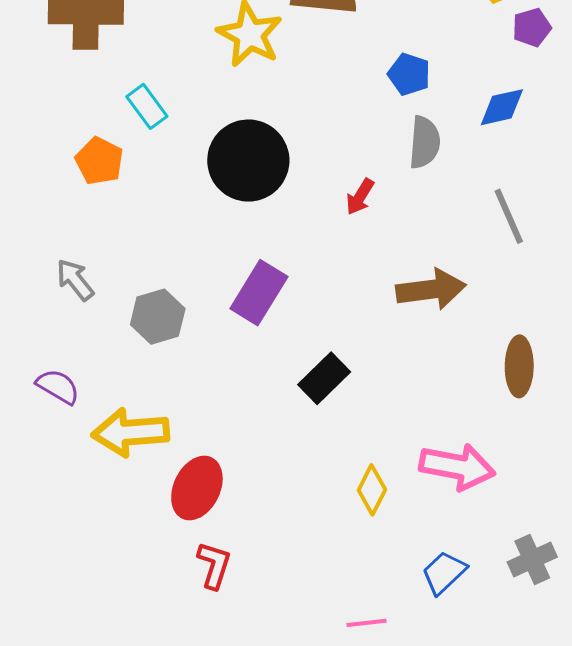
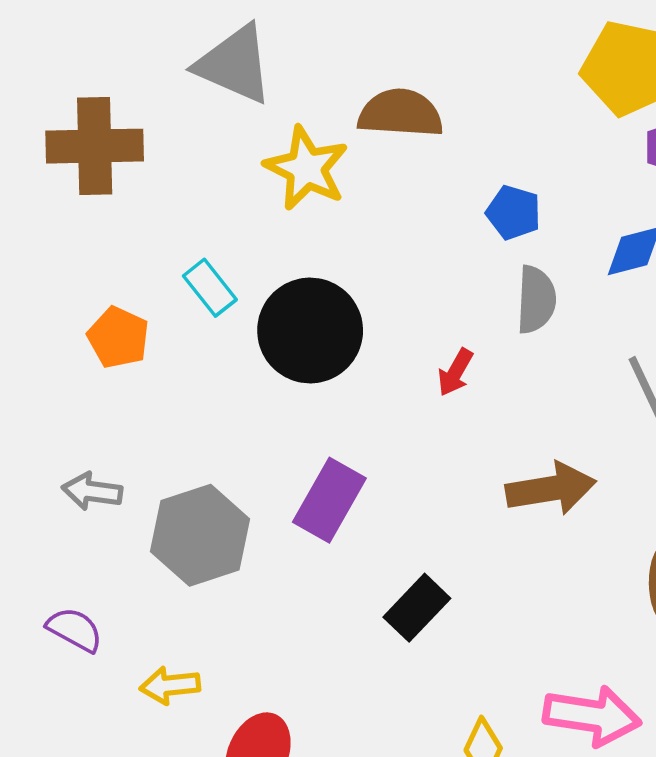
cyan rectangle: (147, 106) -> (210, 288), moved
gray arrow: (75, 280) -> (92, 491), turned -42
gray hexagon: (158, 317) -> (200, 535), size x1.4
yellow arrow: (130, 432) -> (170, 685), size x0.6

